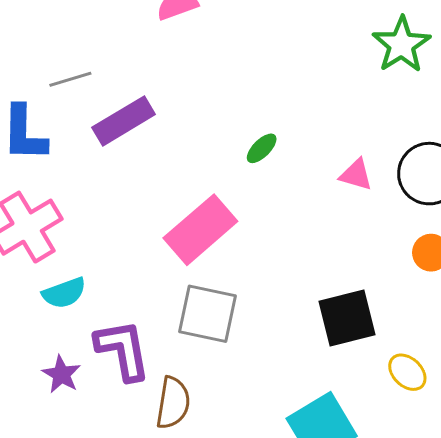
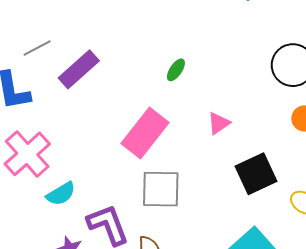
pink triangle: (356, 175) -> (219, 123), moved, turned -40

